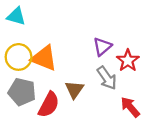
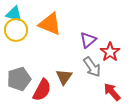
yellow circle: (19, 57) -> (16, 30), moved
orange triangle: (44, 58) -> (50, 24), moved
gray pentagon: (22, 92) -> (19, 79), turned -30

